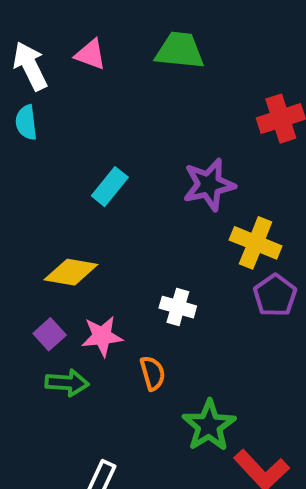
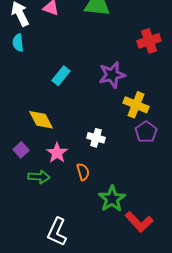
yellow diamond: (71, 272) -> (41, 120), turned 52
purple square: (50, 334) -> (21, 150), moved
pink star: (102, 336) -> (57, 153), turned -30

